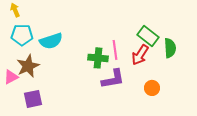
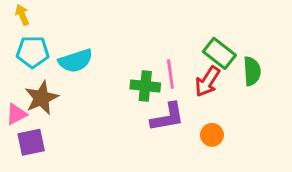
orange circle: (152, 88) -> (212, 135), moved
purple square: (33, 99) -> (31, 142), moved

